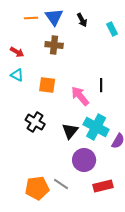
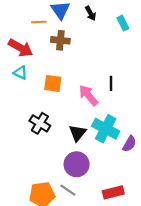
orange line: (31, 18) -> (39, 22), moved
red arrow: (17, 52) -> (20, 48), size x1.6
purple circle: (84, 160) -> (77, 164), moved

